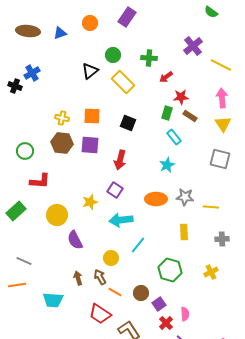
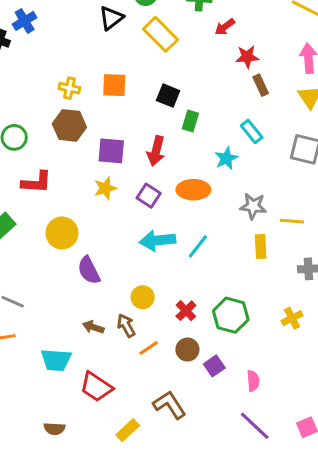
green rectangle: (167, 113) -> (190, 121), moved
brown rectangle: (190, 116) -> (261, 85), turned 32
cyan rectangle: (174, 137) -> (252, 131), moved
purple square: (90, 145) -> (111, 151), moved
orange ellipse: (156, 199) -> (193, 190), moved
yellow star: (90, 202) -> (105, 188), moved
yellow rectangle: (184, 232) -> (261, 246), moved
cyan line: (138, 245) -> (198, 246), moved
brown arrow: (78, 278) -> (93, 327), turned -56
orange line: (115, 292) -> (149, 348), turned -64
red trapezoid: (100, 314) -> (96, 387), moved
red cross: (166, 323) -> (186, 311), moved

